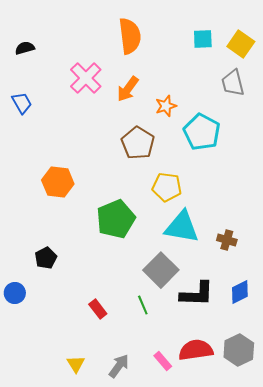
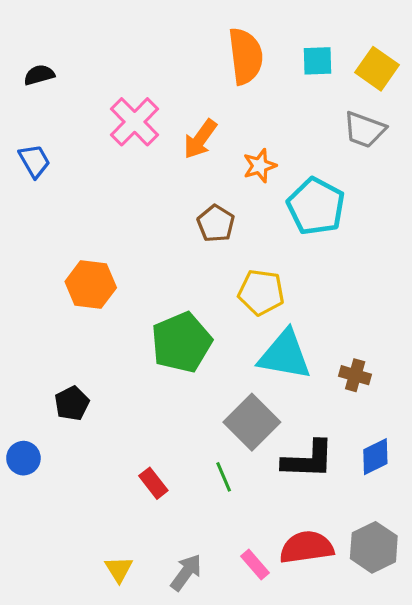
orange semicircle: (130, 36) -> (246, 56), moved
gray trapezoid: (233, 83) -> (364, 130), turned -56
brown pentagon: (138, 143) -> (216, 224), size x0.7

